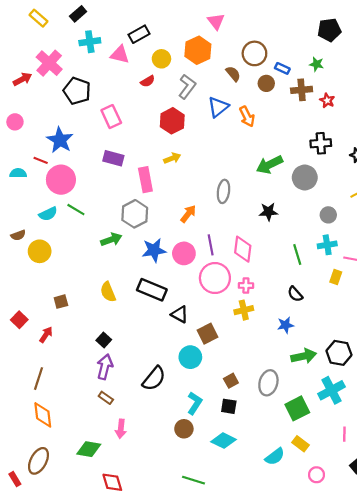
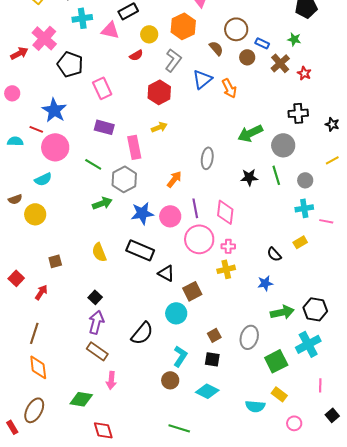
brown cross: (302, 90) -> (280, 63), turned -36
green line: (76, 210) -> (93, 164), moved
green line: (297, 254) -> (276, 175), moved
yellow rectangle: (336, 277) -> (300, 242), moved, turned 40
brown rectangle: (106, 398) -> (97, 351), size x1.5
cyan semicircle: (275, 457) -> (255, 406), turned 42

